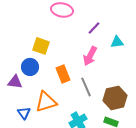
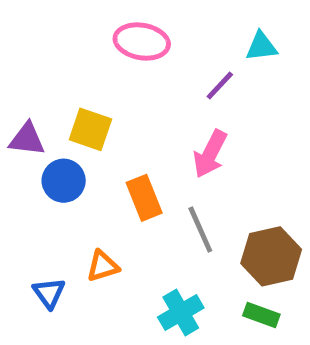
cyan triangle: (117, 42) -> (261, 46), moved
purple triangle: (15, 82) -> (27, 139), moved
orange triangle: (46, 102) -> (103, 266), size x0.6

